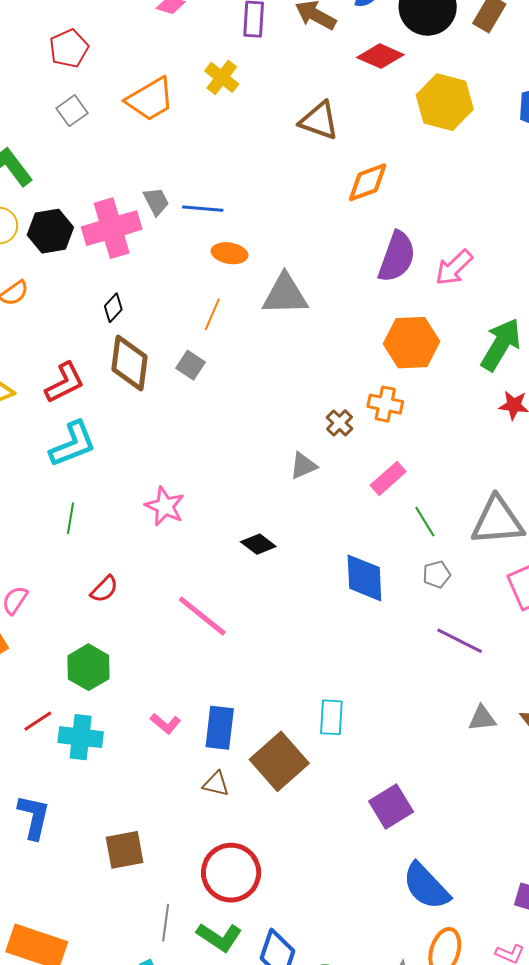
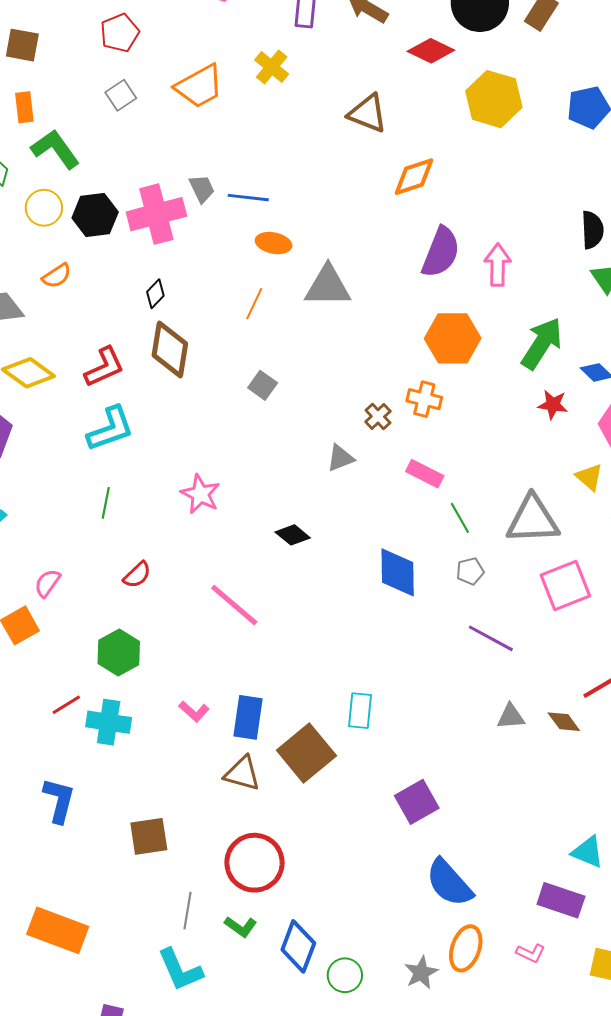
pink arrow: (454, 268) -> (498, 265), turned 132
gray square: (190, 365) -> (263, 385), moved
pink rectangle: (388, 478) -> (425, 474), turned 66
brown triangle: (216, 784) -> (242, 773), size x1.4
green L-shape: (219, 937) -> (241, 927), size x0.7

